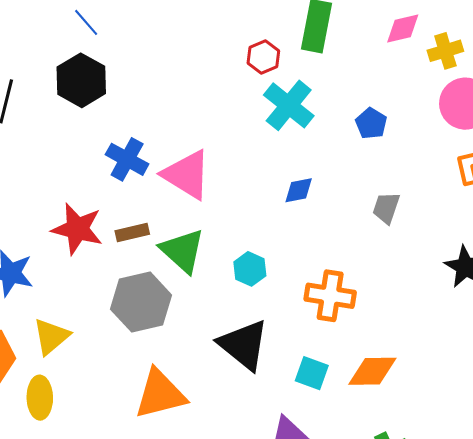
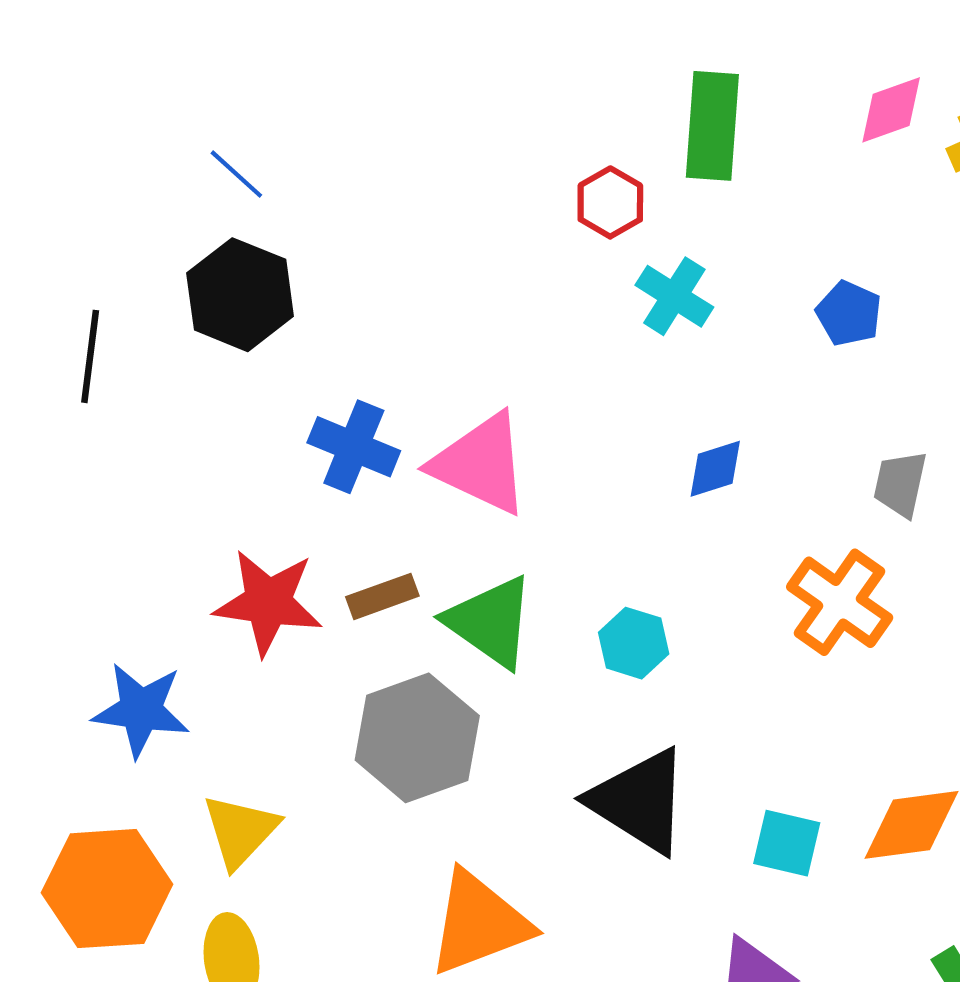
cyan cross: (289, 105) -> (674, 296), size x0.7
orange cross: (330, 296) -> (840, 602), moved, turned 33

